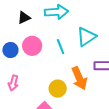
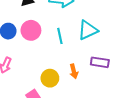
orange arrow: (79, 78) -> (74, 71), size x0.6

